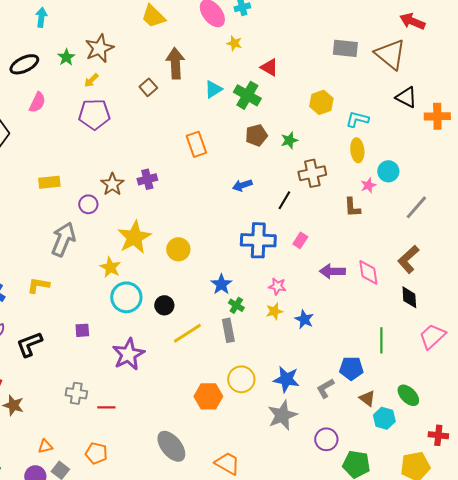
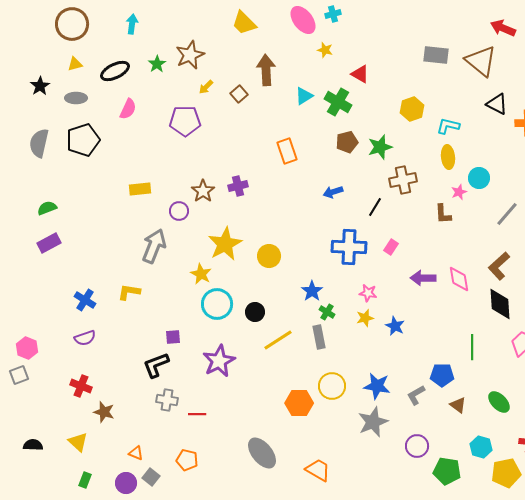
yellow arrow: (91, 80) -> (206, 87), moved
green star: (289, 140) -> (380, 147), size x1.4
black diamond: (409, 297) -> (500, 304), size x1.4
black L-shape: (29, 344) -> (156, 365), moved
cyan hexagon: (384, 418) -> (481, 447), moved
orange triangle: (45, 446) -> (136, 453), turned 35

